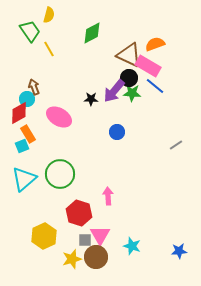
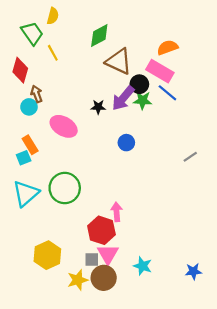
brown triangle: (129, 55) -> (119, 61), moved
red diamond: (19, 113) -> (20, 70), moved, turned -45
red hexagon: (79, 213) -> (101, 230), moved

